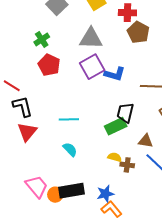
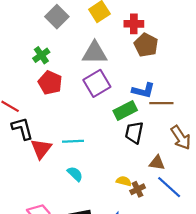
blue L-shape: (115, 74) -> (143, 91), moved
green rectangle: (116, 126) -> (125, 111), moved
red triangle: (27, 132) -> (41, 149), moved
brown cross: (127, 165) -> (138, 189), turned -32

